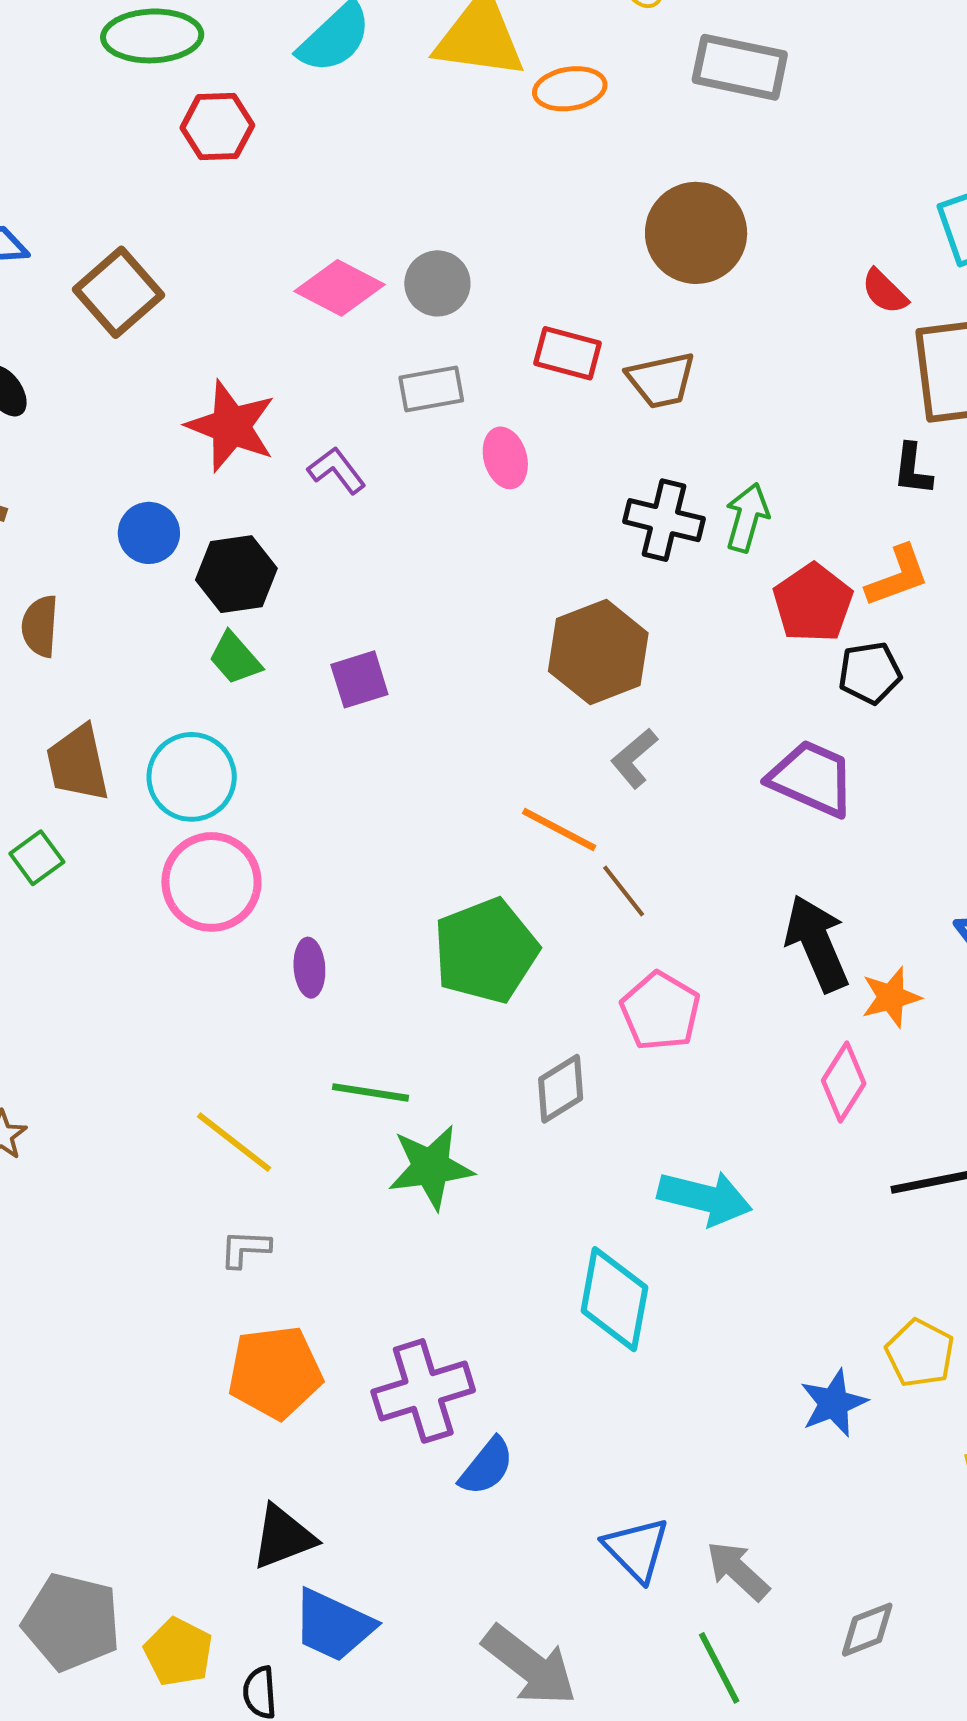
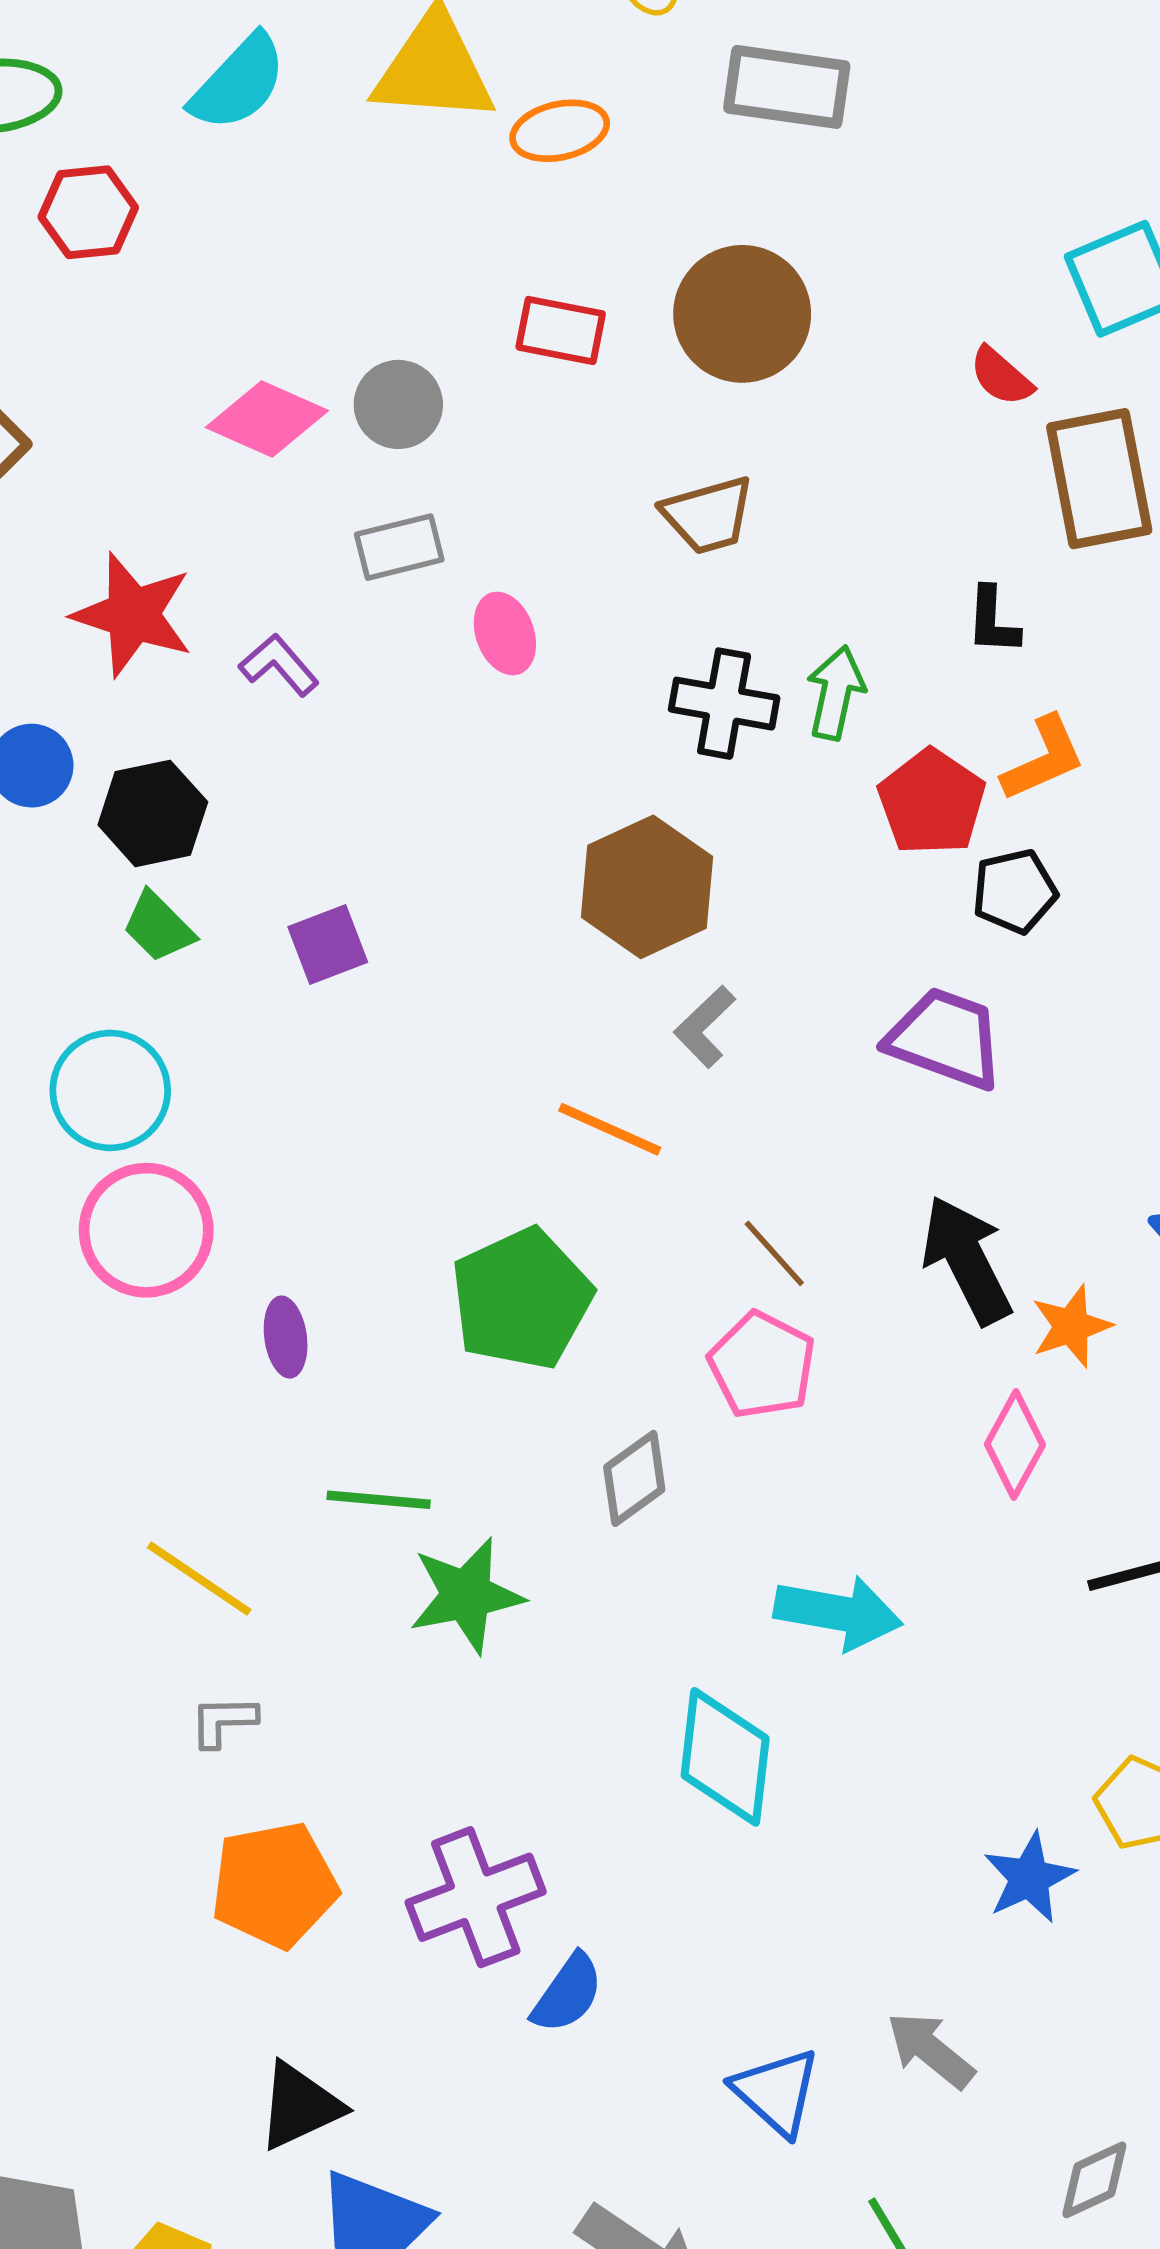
red rectangle: (568, 353) -> (561, 330), moved
black L-shape: (913, 469) -> (993, 621), moved
brown line: (624, 891) -> (774, 1253), moved
gray arrow: (738, 1571) -> (931, 2050), moved

